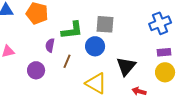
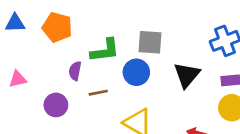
brown line: (67, 61) -> (98, 93), turned 56
black triangle: (126, 66) -> (187, 75), moved

